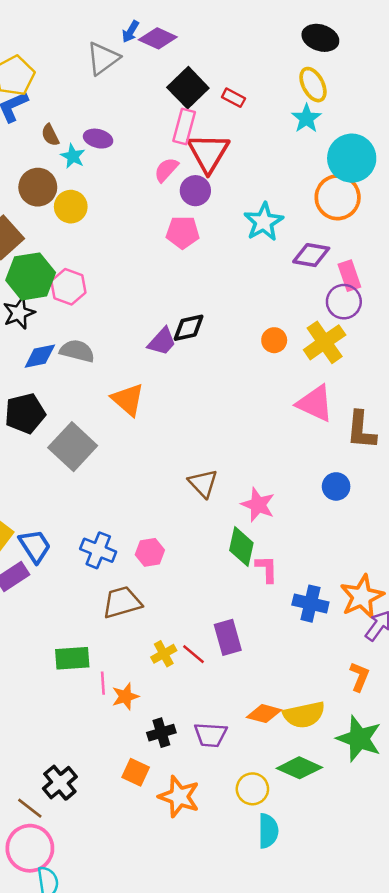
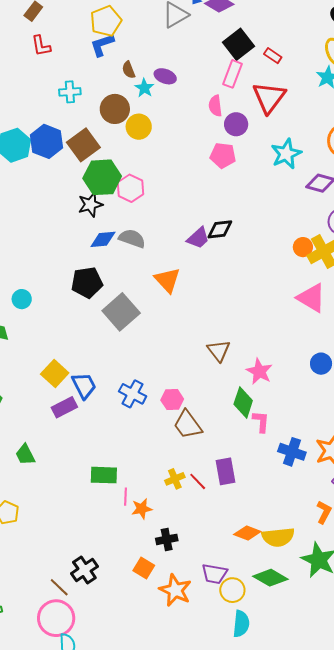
red triangle: (208, 153) -> (269, 97), moved
pink semicircle: (166, 170) -> (215, 106), turned -55
orange circle: (274, 340) -> (303, 247), moved
brown trapezoid: (122, 602) -> (188, 425), moved, turned -116
purple trapezoid: (211, 735) -> (214, 574), moved

